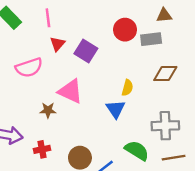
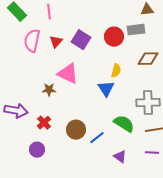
red circle: (125, 30) -> (114, 37), moved
red triangle: (57, 44) -> (56, 42), moved
pink semicircle: (29, 68) -> (32, 41), moved, turned 120
red cross: (42, 149) -> (44, 123), turned -32

